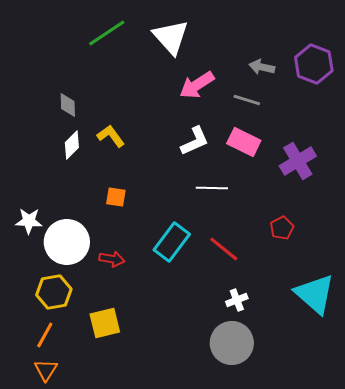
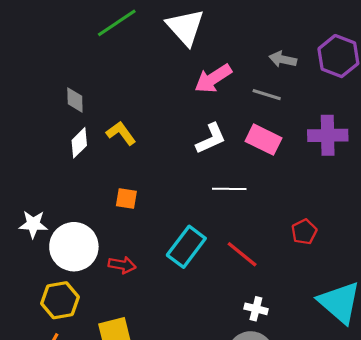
purple cross: (298, 161) -> (328, 135), moved, turned 30
white cross: (237, 300) -> (256, 309), turned 35

